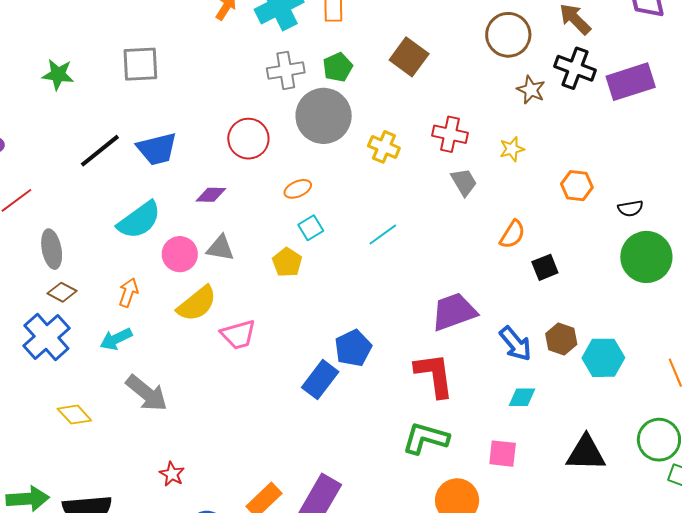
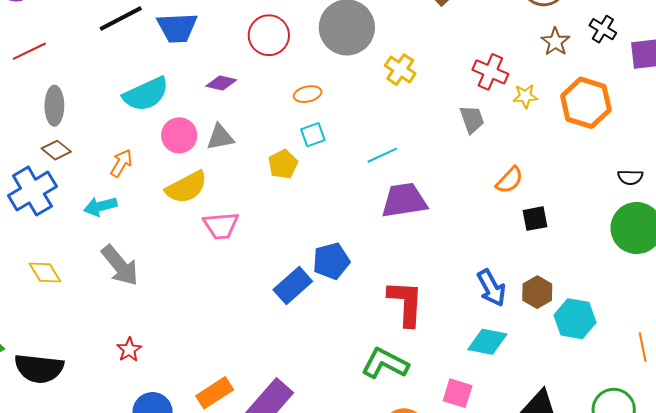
black cross: (575, 68) -> (603, 29), size x0.7
red cross: (450, 134) -> (490, 72), moved
orange hexagon: (577, 186) -> (586, 103), moved, size x1.6
gray triangle: (220, 248) -> (220, 137), turned -32
purple trapezoid: (454, 312) -> (404, 200), moved
cyan diamond: (522, 397) -> (487, 342), size x1.4

